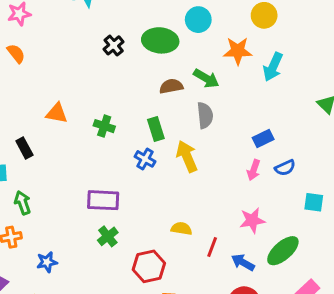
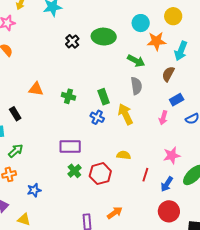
cyan circle: (198, 20) -> (141, 23), moved
brown semicircle: (171, 86) -> (168, 74), moved, turned -49
pink arrow: (254, 170) -> (163, 118), moved
green arrow: (23, 203) -> (16, 151), turned 70
yellow semicircle: (181, 229) -> (124, 155), moved
blue arrow: (243, 262) -> (167, 184), turned -84
red hexagon: (149, 266) -> (100, 174), moved

